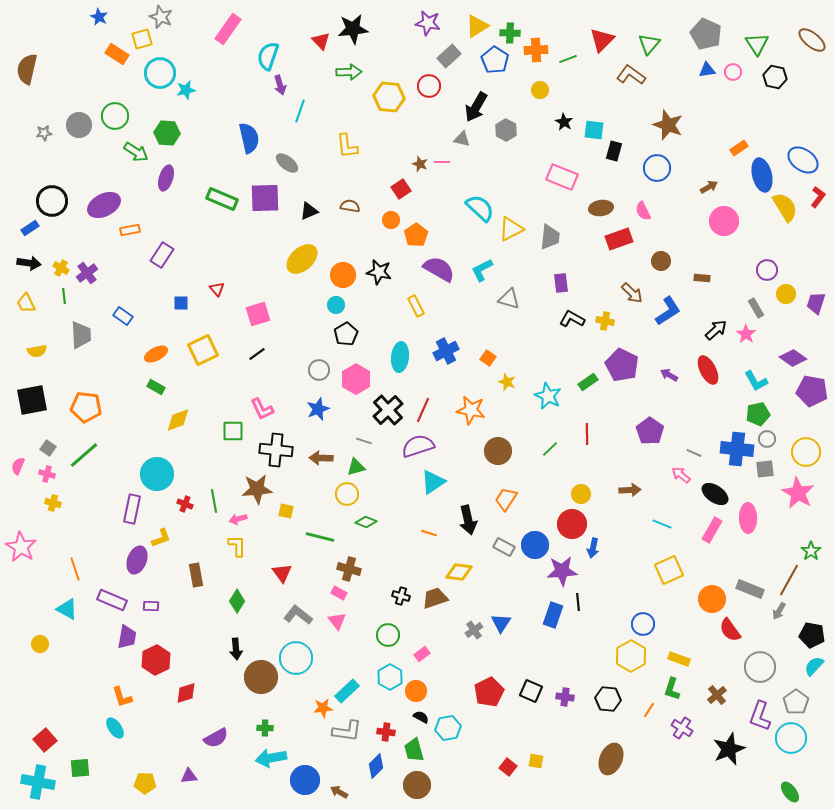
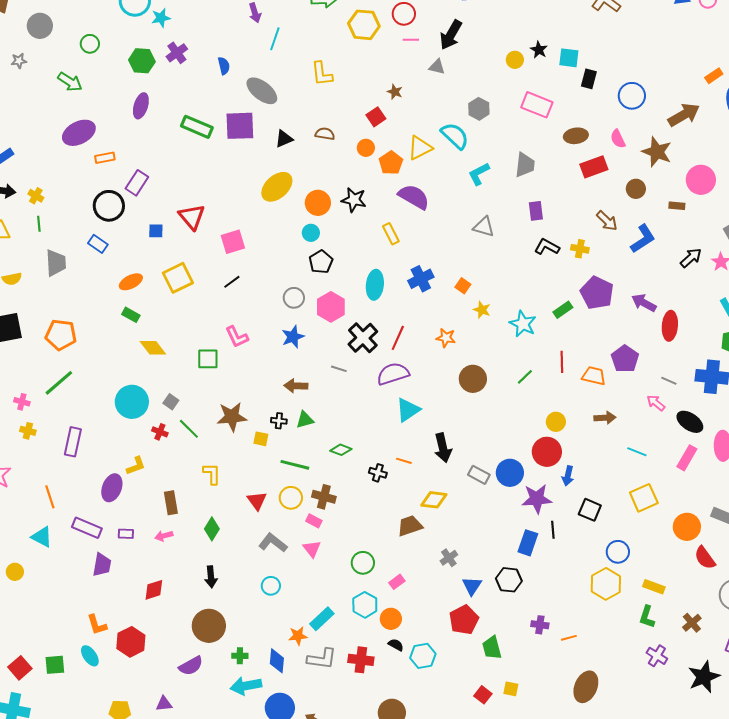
yellow circle: (540, 90) -> (515, 60), moved
green circle: (115, 116) -> (90, 44), size x0.7
gray circle: (79, 125) -> (40, 26), moved
brown star: (668, 125) -> (657, 152), moved
gray hexagon: (506, 130) -> (479, 109), moved
blue semicircle: (249, 138) -> (224, 66), size x0.6
green arrow: (136, 152) -> (70, 82), moved
pink line: (442, 162) -> (411, 40), moved
gray ellipse: (287, 163) -> (262, 91), size x1.4
brown arrow: (709, 187) -> (684, 115), size x1.8
black circle: (52, 201) -> (109, 206), moved
pink circle: (724, 221) -> (701, 180), moved
yellow triangle: (511, 229) -> (420, 148), moved
cyan L-shape: (482, 270) -> (479, 174), moved
purple cross: (87, 273) -> (177, 53), moved
red triangle: (217, 289) -> (192, 217), size x1.8
red ellipse: (708, 370) -> (670, 326), moved, turned 32
purple arrow: (669, 375) -> (644, 303), size x1.4
orange star: (471, 410) -> (446, 338), size x0.7
yellow diamond: (178, 420) -> (153, 348), turned 72
gray square: (48, 448) -> (171, 402), moved
black cross: (276, 450) -> (279, 421), moved, size x0.5
green triangle: (356, 467) -> (305, 420), moved
yellow circle: (347, 494) -> (291, 498), moved
orange trapezoid: (506, 499) -> (594, 376), moved, turned 70
green line: (214, 501) -> (189, 429), turned -35
purple rectangle: (132, 509) -> (73, 442), moved
pink arrow: (238, 519) -> (164, 536), moved
black cross: (401, 596) -> (378, 473), moved
blue triangle: (501, 623) -> (472, 586), moved
cyan circle: (296, 658) -> (271, 586), size x0.6
red hexagon: (156, 660) -> (131, 642), moved
brown circle: (261, 677) -> (209, 626), moved
black square: (531, 691) -> (590, 510), moved
red diamond: (186, 693) -> (154, 590), moved
black hexagon: (608, 699) -> (509, 580), moved
orange line: (649, 710) -> (569, 638), moved, turned 42
red cross: (386, 732) -> (361, 660), size x1.4
green trapezoid: (414, 750) -> (492, 648), moved
blue diamond: (376, 766) -> (277, 661), moved, turned -40
green square: (80, 768) -> (55, 665), moved

